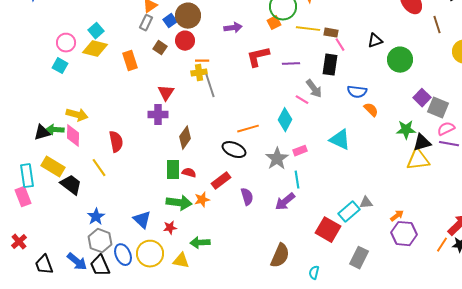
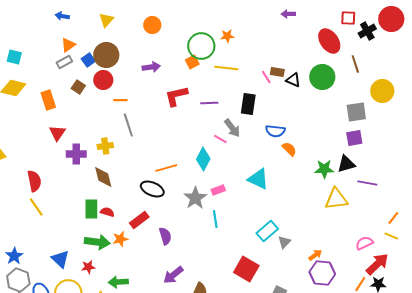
gray rectangle: (146, 23) -> (64, 62), turned 35
cyan square: (96, 31) -> (14, 57), moved, turned -35
brown rectangle: (331, 33) -> (277, 72), moved
black triangle: (375, 41) -> (293, 80), turned 42
pink line: (340, 45) -> (266, 77), moved
green circle: (400, 60) -> (322, 77), moved
yellow cross: (199, 73) -> (105, 146), moved
red triangle: (166, 93) -> (57, 133), moved
purple square: (422, 98) -> (354, 138), moved, turned 36
gray square: (438, 108) -> (356, 112), moved, turned -30
pink semicircle: (446, 129) -> (364, 243), moved
brown diamond: (185, 138) -> (103, 177), turned -50
black triangle: (422, 143) -> (346, 164), moved
yellow line: (99, 168) -> (36, 207), moved
purple arrow: (285, 202) -> (173, 275), moved
gray triangle: (366, 203) -> (284, 242), turned -40
cyan rectangle: (349, 212) -> (267, 231), moved

